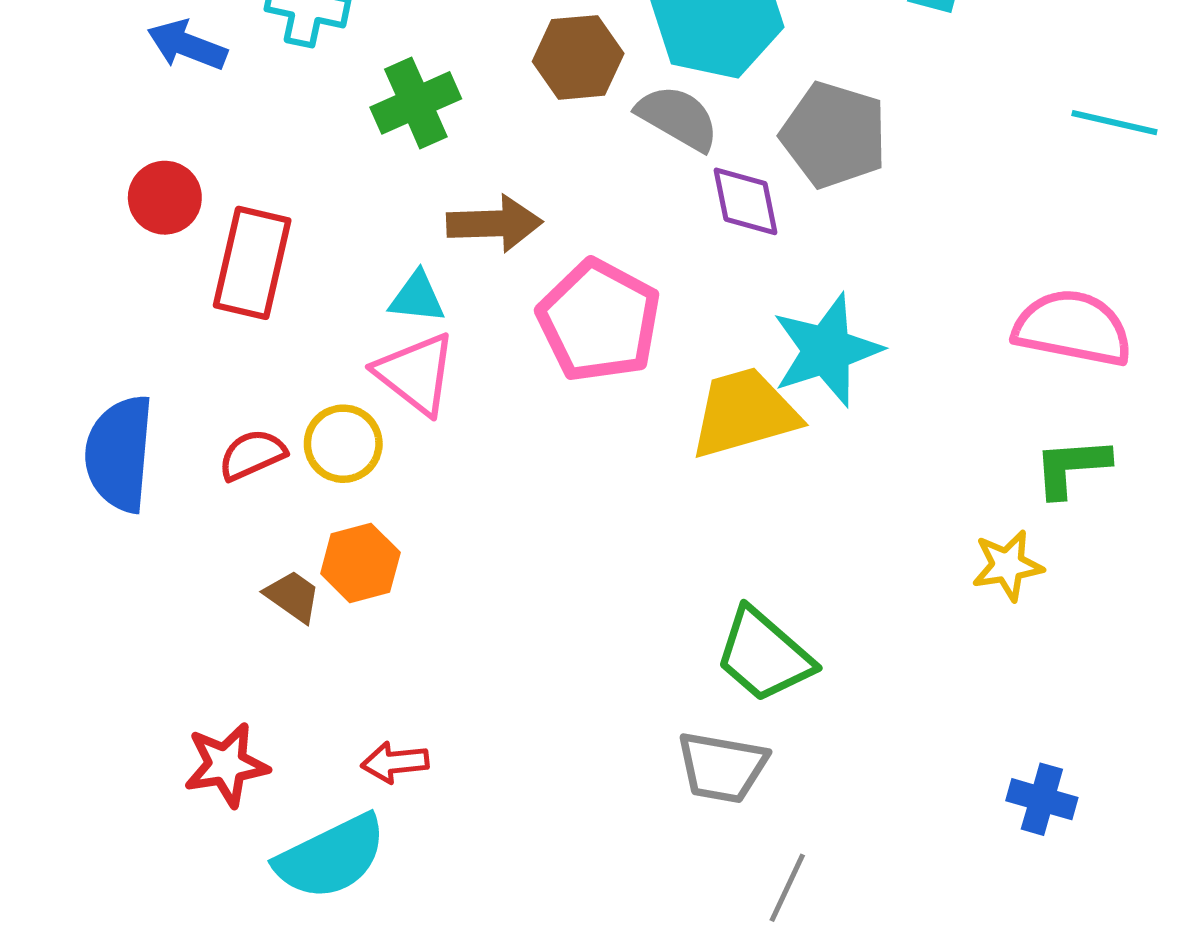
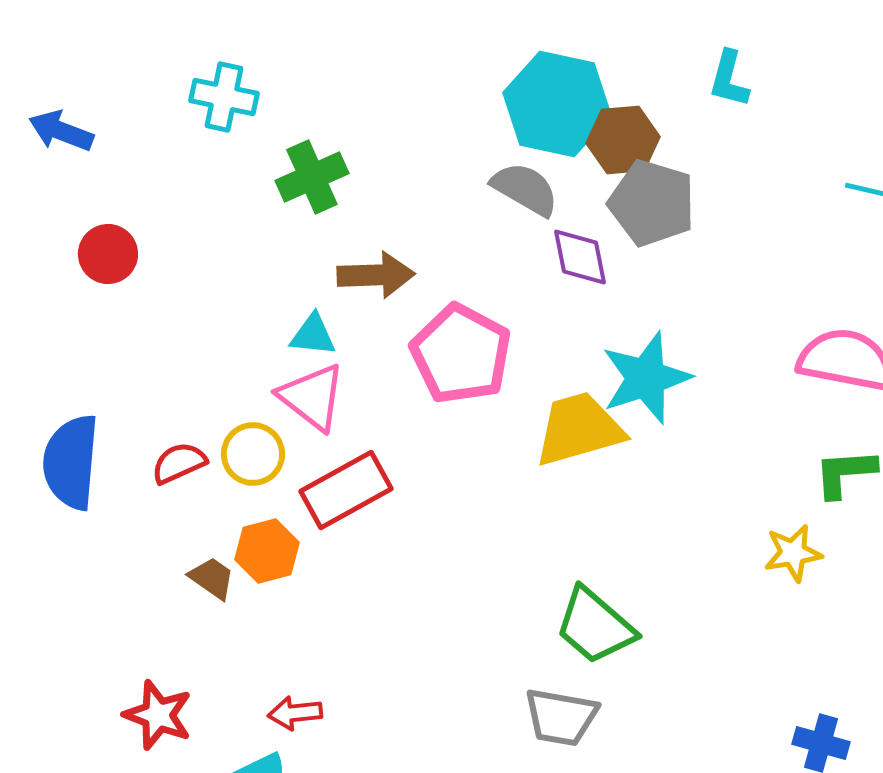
blue arrow: (187, 45) -> (61, 131), moved
brown hexagon: (578, 57) -> (623, 140), moved
red rectangle: (252, 263) -> (346, 490), moved, turned 48
red star: (226, 765) -> (158, 715), turned 30

